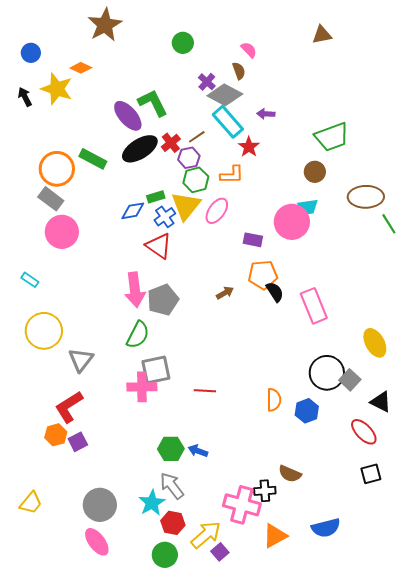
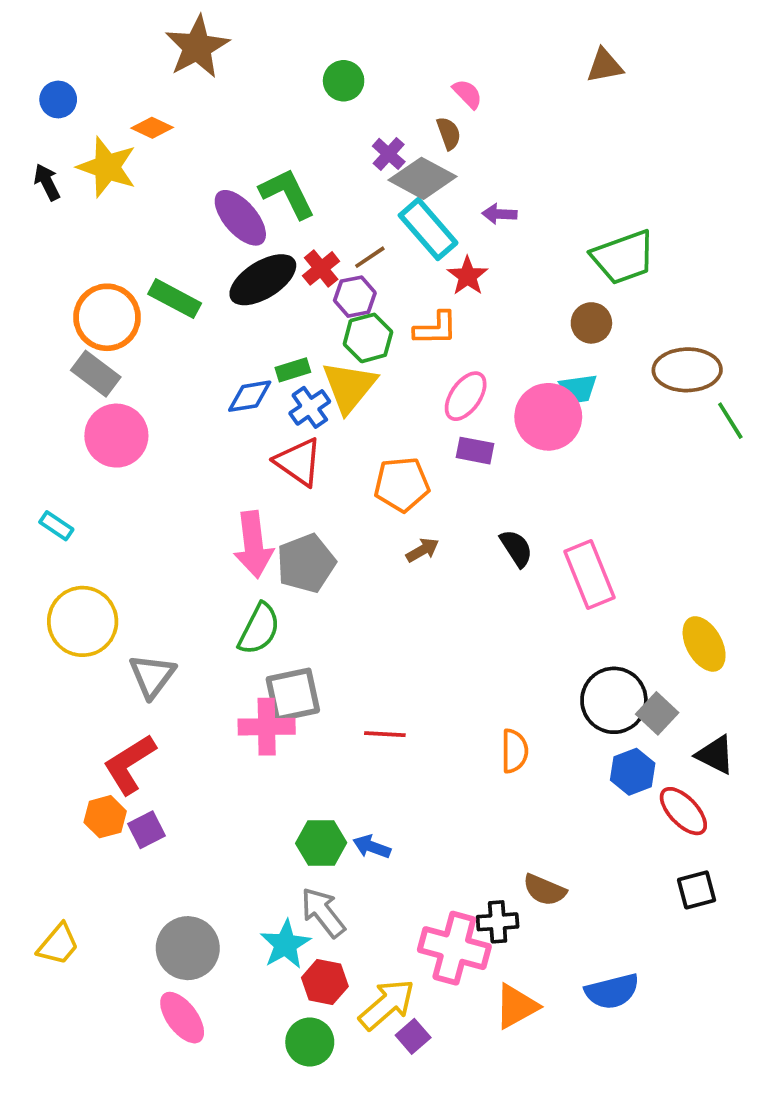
pink ellipse: (217, 211) -> (466, 396), moved
orange pentagon: (263, 275) -> (402, 484), moved
blue hexagon: (307, 411) -> (633, 772), moved

